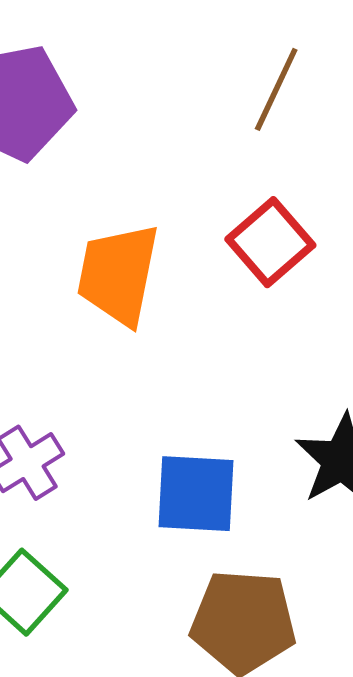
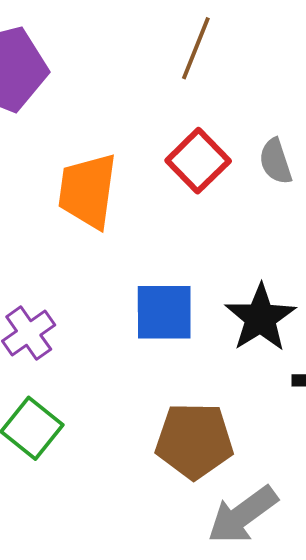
blue square: (196, 494) -> (164, 312), moved

